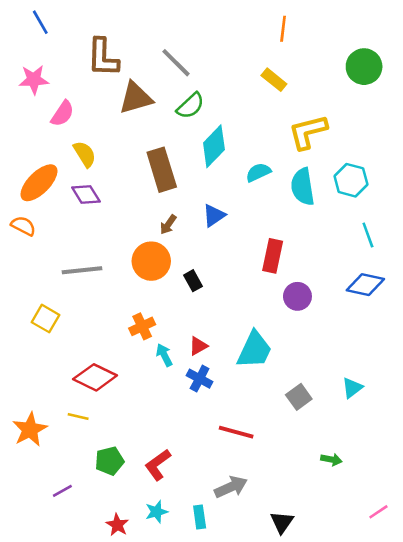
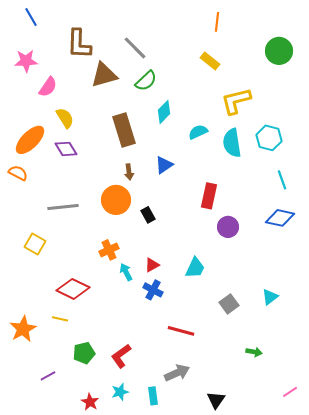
cyan diamond: (214, 146) -> (164, 112), size x0.7
brown arrow: (168, 225) -> (129, 172), turned -42
cyan trapezoid: (254, 350) -> (195, 268), size x0.7

